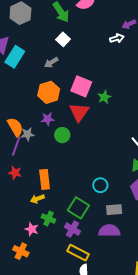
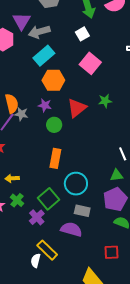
cyan rectangle: (15, 57) -> (44, 56), moved
gray arrow: (51, 62) -> (39, 32), moved, size x1.5
pink square: (81, 86) -> (90, 63), moved
orange rectangle: (45, 179) -> (55, 158), moved
cyan circle: (100, 185) -> (76, 184), size x1.5
yellow rectangle: (78, 253) -> (47, 250), moved

